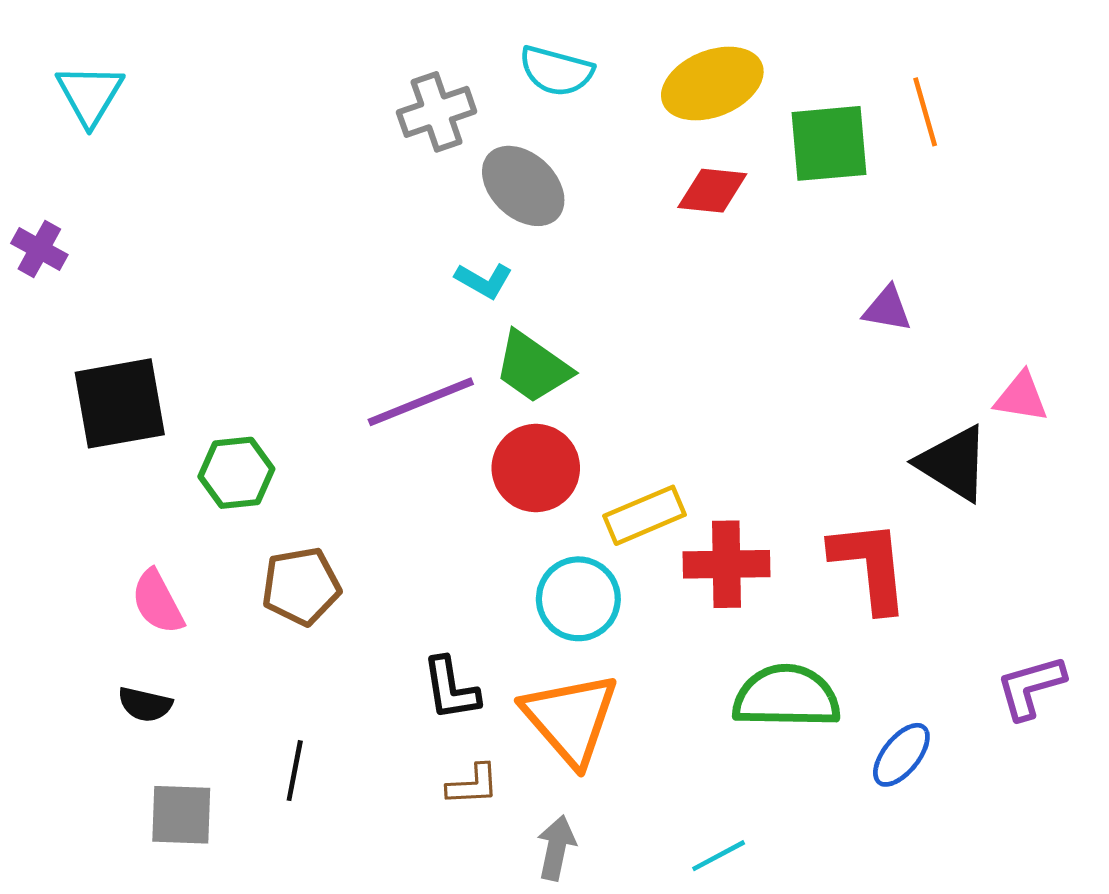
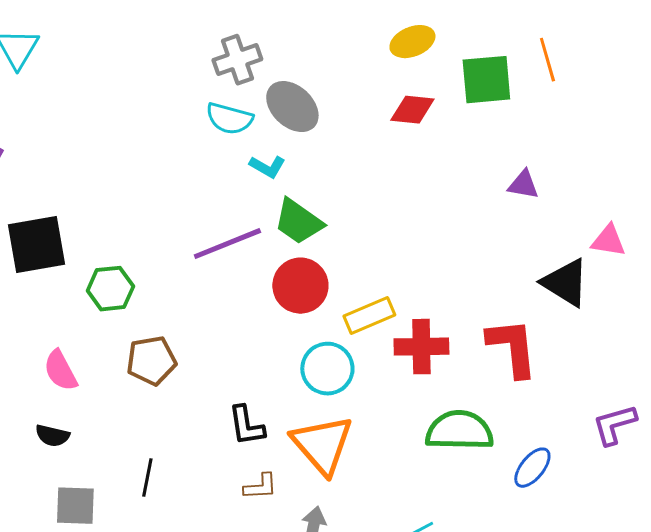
cyan semicircle: (556, 71) -> (229, 119), moved
yellow ellipse: (712, 84) -> (412, 42), size x0.7

